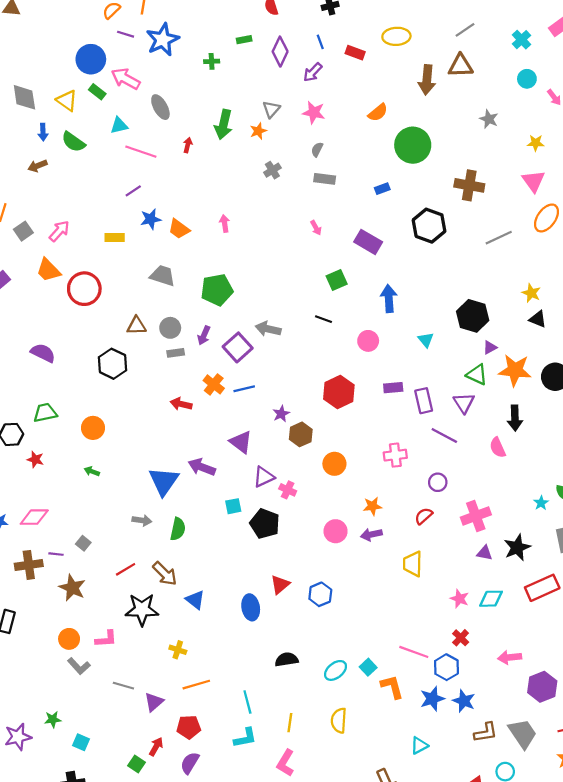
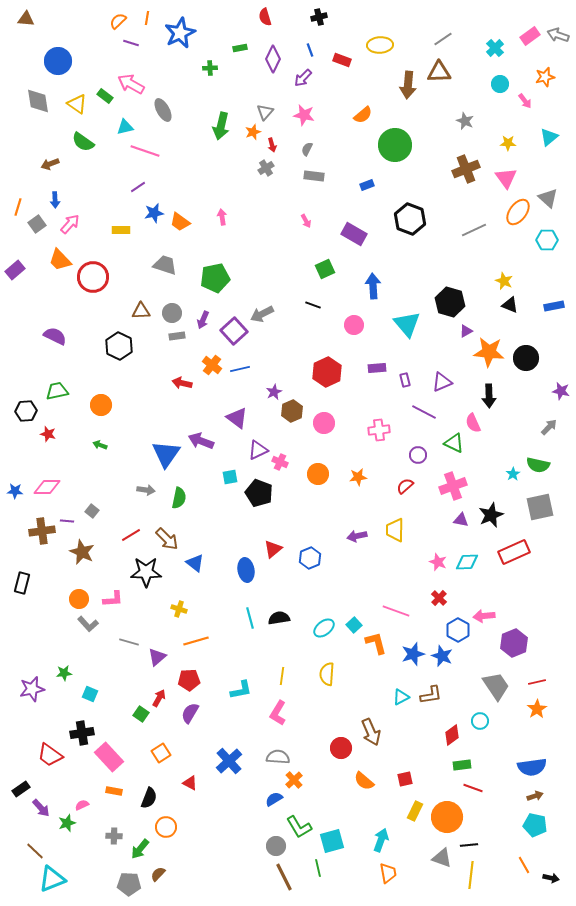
blue star: (163, 40) -> (180, 33), moved
blue circle: (91, 59) -> (58, 61), moved
blue arrow: (43, 132) -> (55, 200), moved
red arrow: (188, 145) -> (272, 145), moved, turned 152
brown cross: (469, 185) -> (466, 169), moved, turned -32
gray arrow: (268, 329) -> (262, 314), turned -40
cyan triangle: (426, 340) -> (407, 324), size x1.8
green triangle: (477, 375) -> (454, 443), moved
purple rectangle: (424, 401) -> (405, 380), size x0.6
purple triangle: (464, 403) -> (442, 382), turned 40
orange circle: (334, 464) -> (318, 474), moved
pink circle: (336, 531) -> (324, 423), moved
purple arrow: (371, 534) -> (357, 536), moved
blue hexagon: (446, 667) -> (458, 630), moved
cyan line: (247, 702) -> (250, 618), moved
brown L-shape: (486, 732) -> (431, 695), moved

